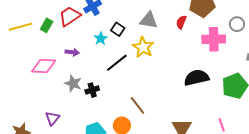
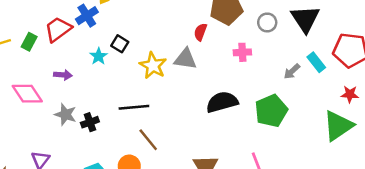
gray triangle: (149, 20) -> (185, 59), moved
gray circle: (237, 24) -> (267, 22), moved
pink cross: (214, 39) -> (242, 52), size x0.6
black line: (117, 63) -> (134, 107), moved, turned 35
pink diamond: (44, 66) -> (27, 94), turned 55

